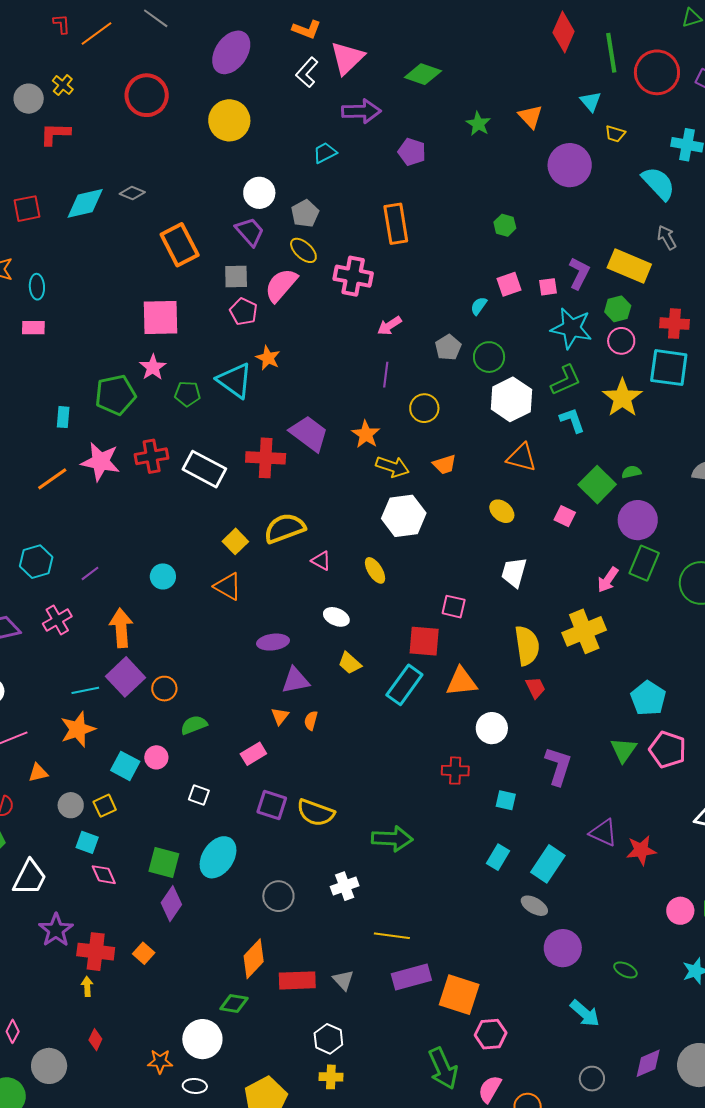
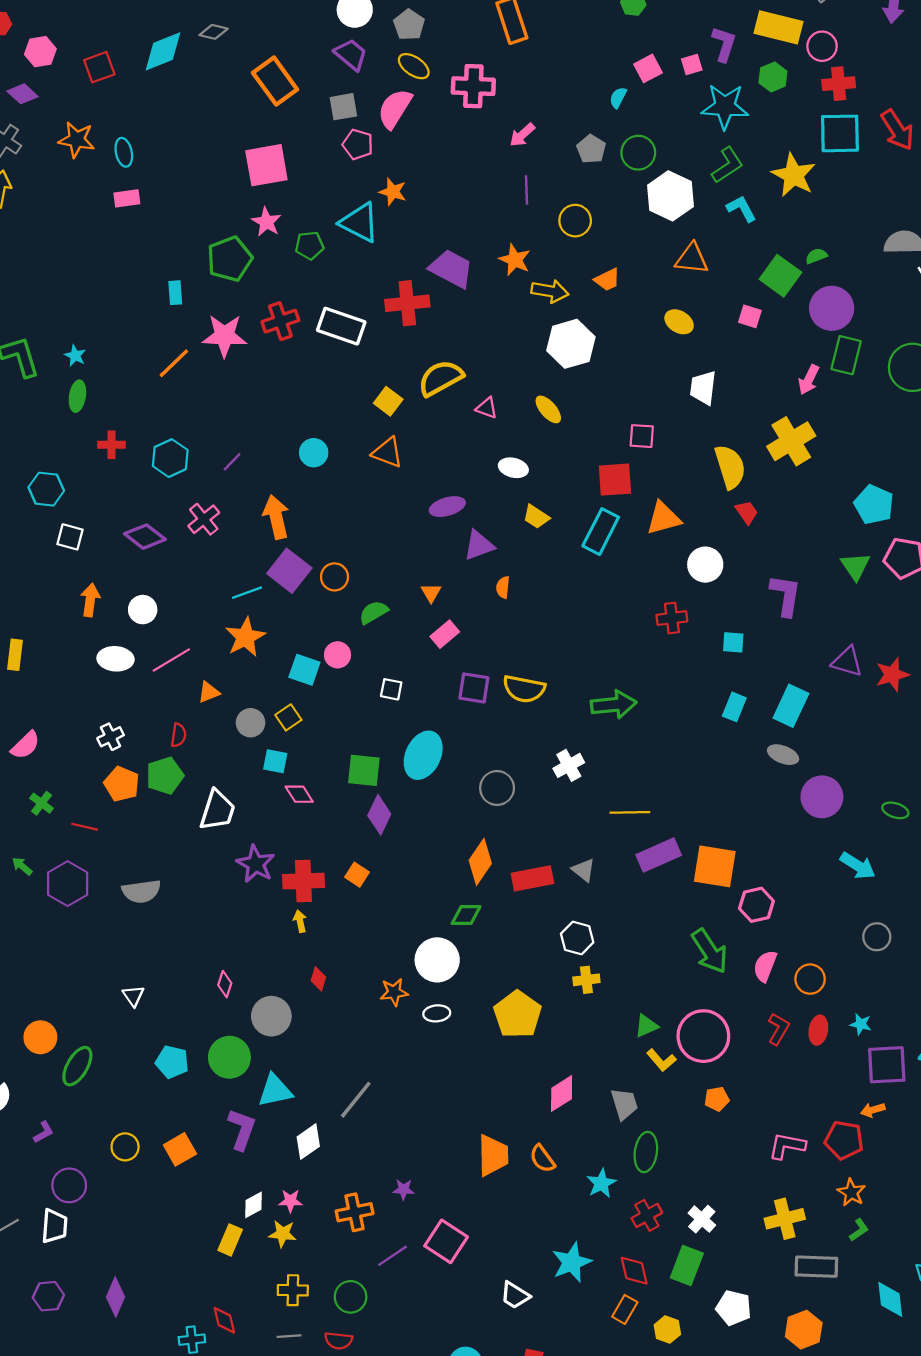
pink circle: (621, 341) -> (822, 46), moved
orange triangle: (280, 716) -> (431, 593), moved

